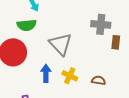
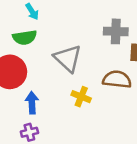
blue arrow: (46, 73) -> (32, 103), moved
brown semicircle: (99, 80) -> (117, 79), moved, size x1.6

